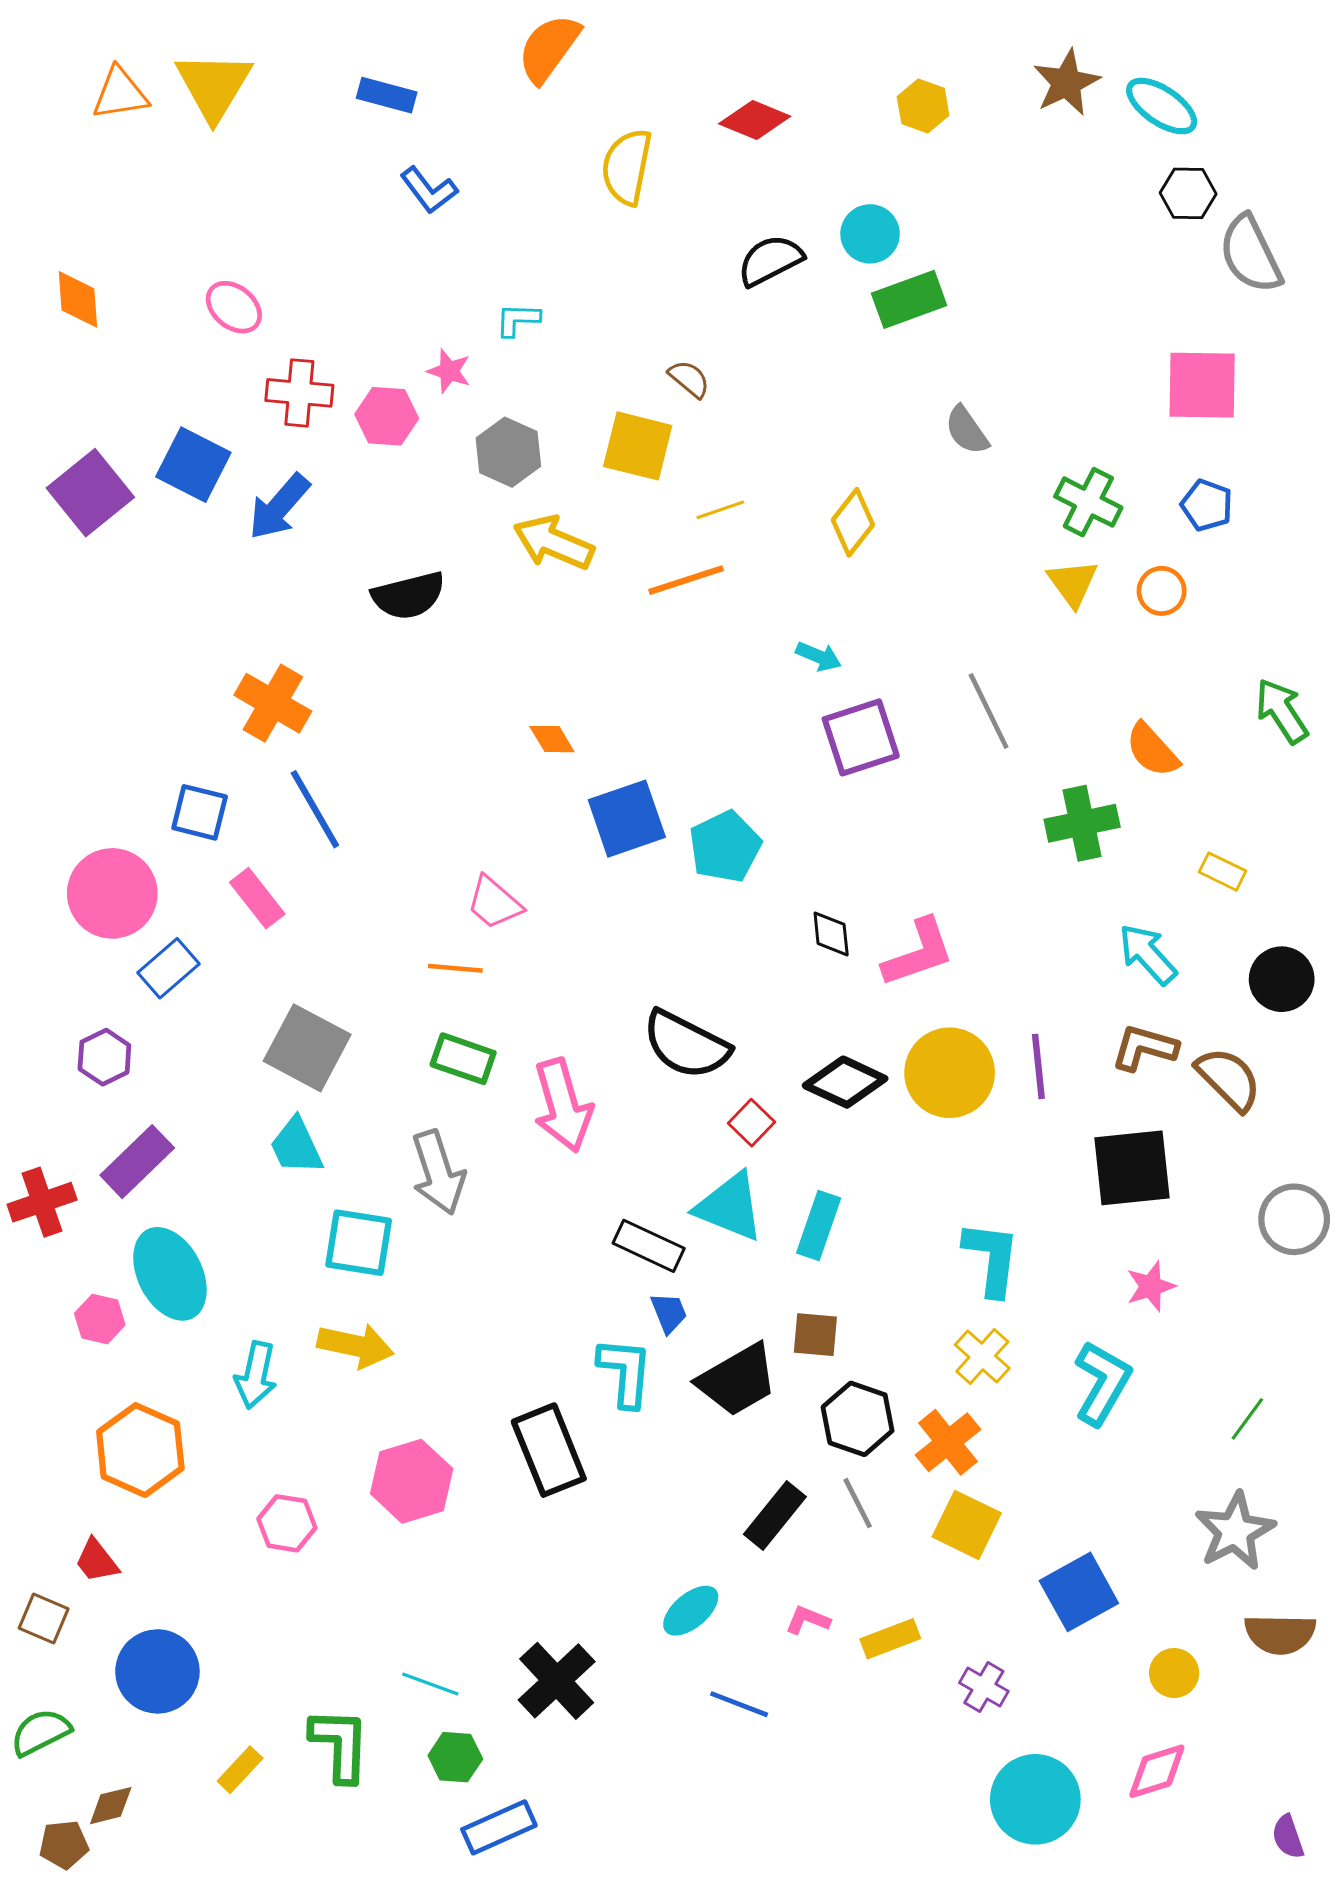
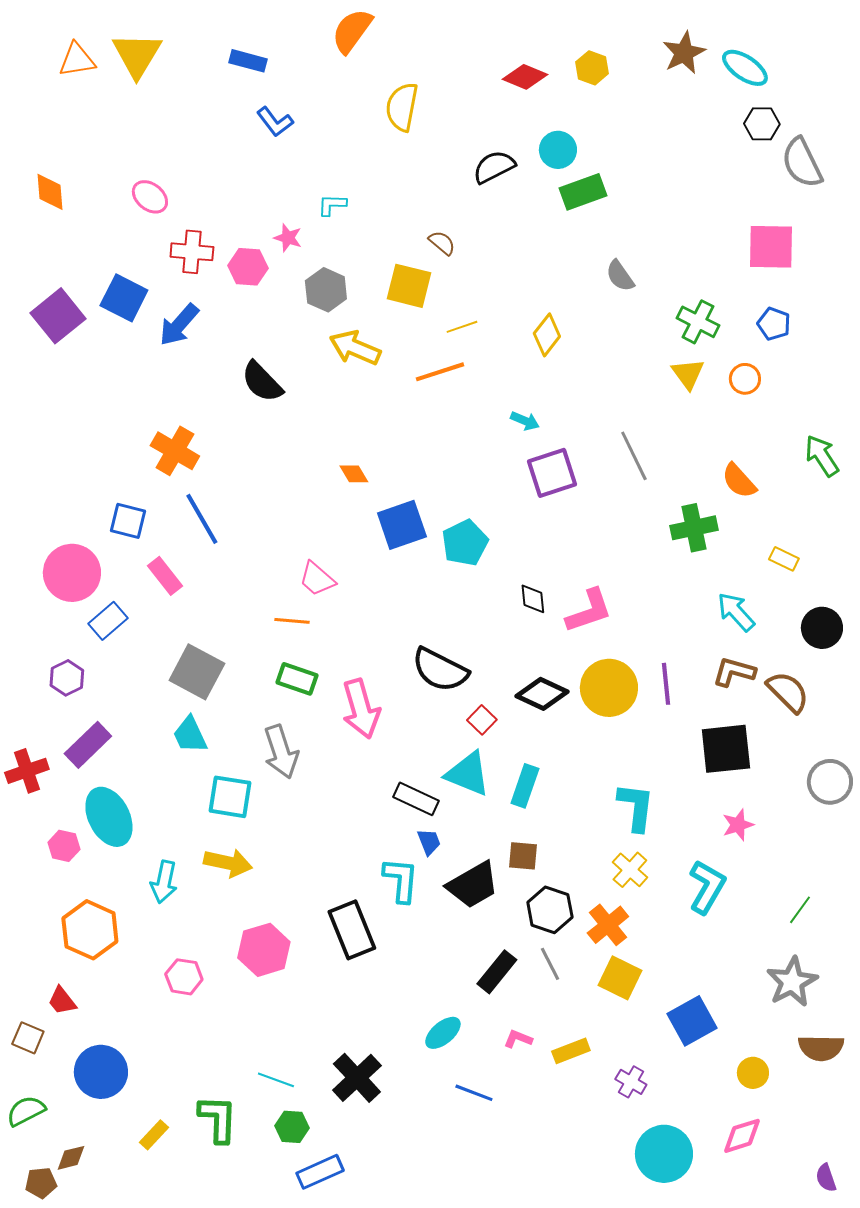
red diamond: (755, 120) -> (525, 77), moved
black semicircle: (409, 596) -> (262, 382), turned 60

